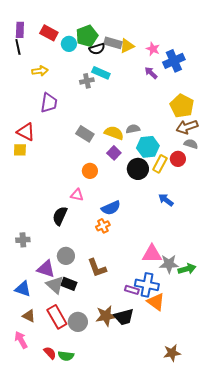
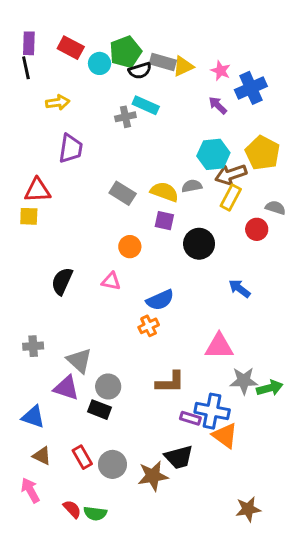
brown arrow: (187, 127) -> (231, 175), moved
red triangle: (26, 132) -> (37, 190), turned -30
cyan hexagon: (148, 147) -> (213, 154), moved
purple square: (114, 153) -> (164, 221), turned -32
yellow rectangle: (160, 164) -> (231, 198), moved
black semicircle: (60, 216) -> (62, 281), moved
pink triangle: (152, 254) -> (219, 346), moved
gray circle: (66, 256) -> (108, 387), moved
brown L-shape: (97, 268) -> (170, 382), moved, turned -70
gray triangle: (55, 285) -> (79, 361), moved
brown star: (106, 316) -> (153, 476), moved
red rectangle: (57, 317) -> (82, 457), size x0.7

